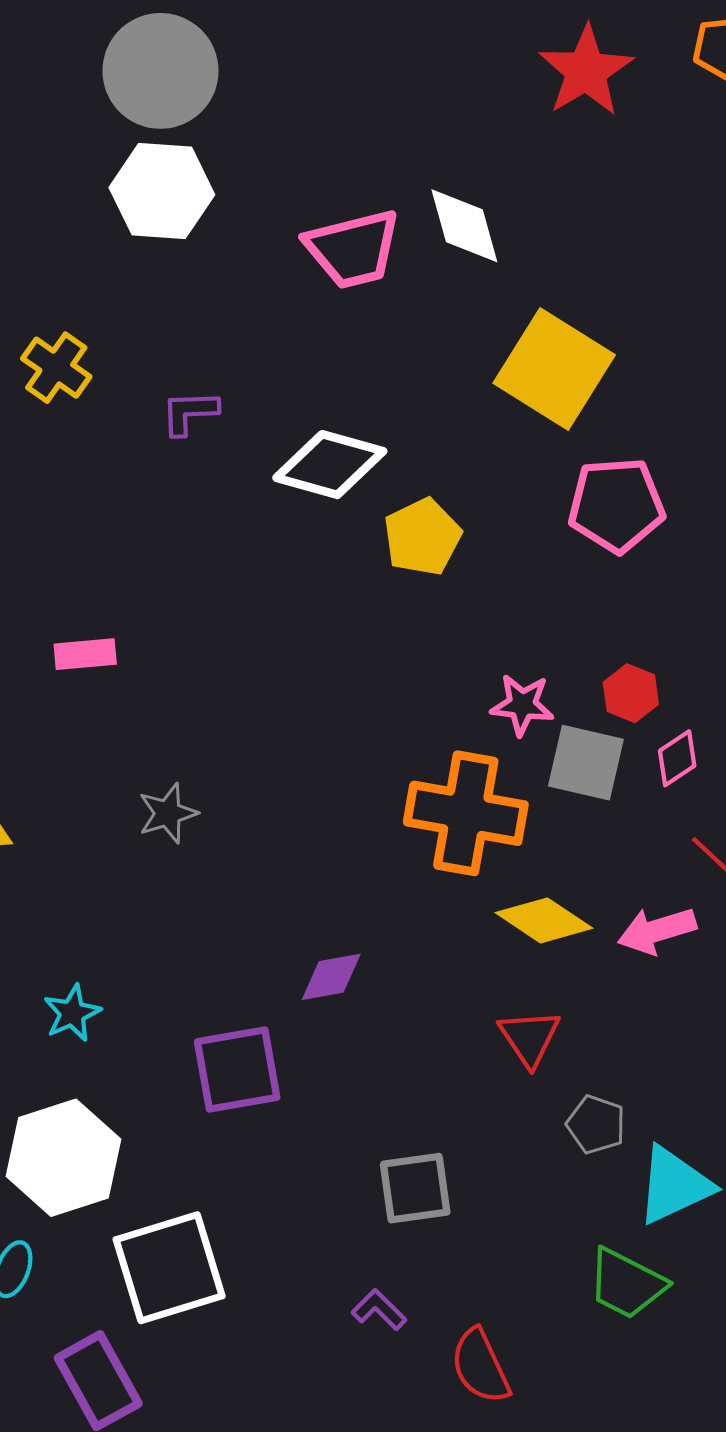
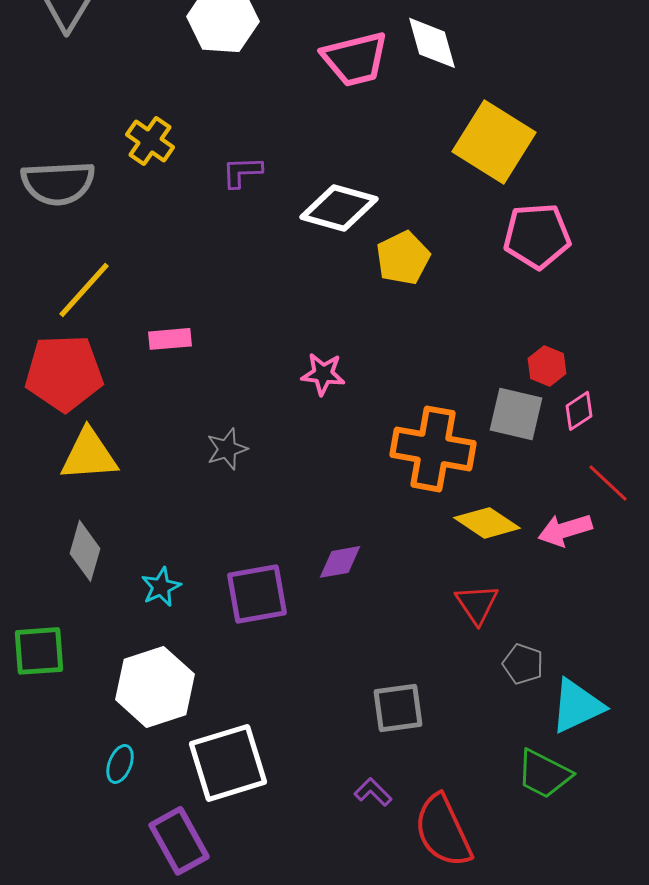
pink star: (522, 705) -> (323, 374), moved
purple square: (237, 1069) -> (257, 594), moved
red semicircle: (480, 1366) -> (443, 831), size x1.4

